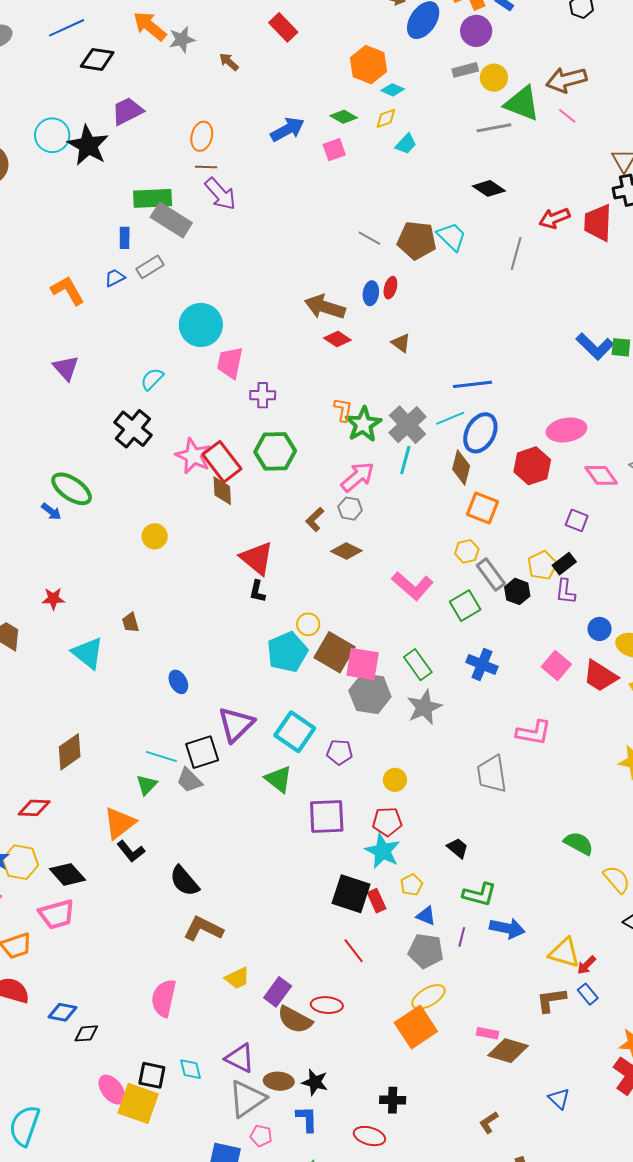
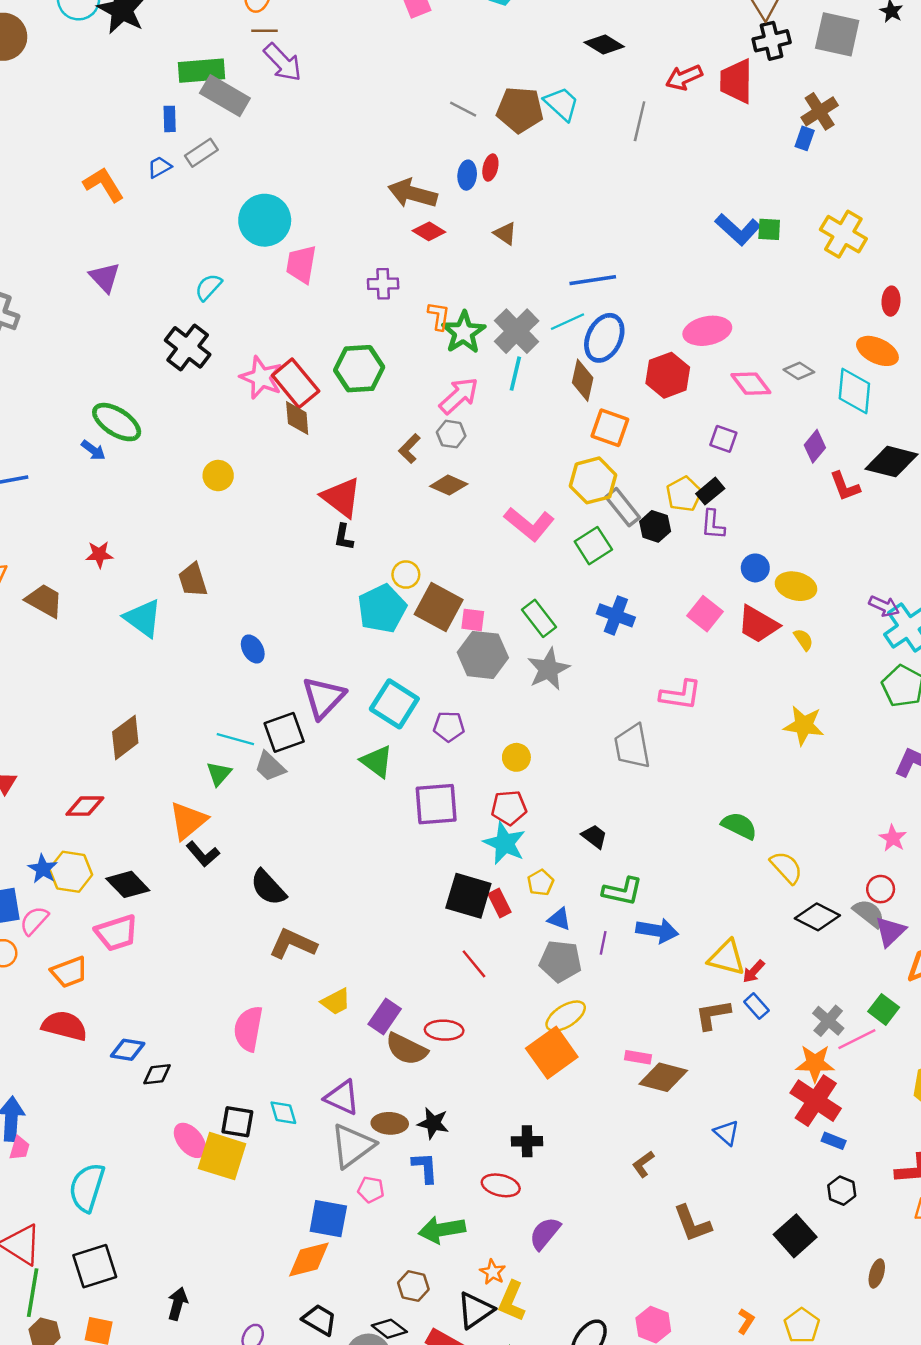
purple cross: (263, 395) -> (383, 284), moved
yellow hexagon: (467, 551) -> (593, 480), size x1.6
brown trapezoid: (130, 623) -> (193, 580), size x1.4
pink square: (363, 664) -> (473, 620), size x0.6

